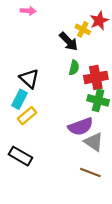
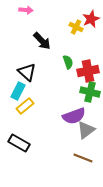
black arrow: (69, 41) -> (42, 41), moved
green semicircle: (74, 68) -> (68, 62), turned -32
gray triangle: (94, 142) -> (86, 130), turned 48

